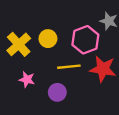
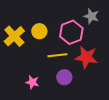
pink star: (27, 80) -> (32, 82), moved
purple circle: (57, 92) -> (64, 77), moved

